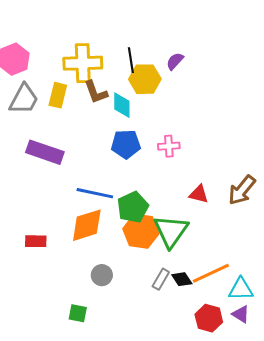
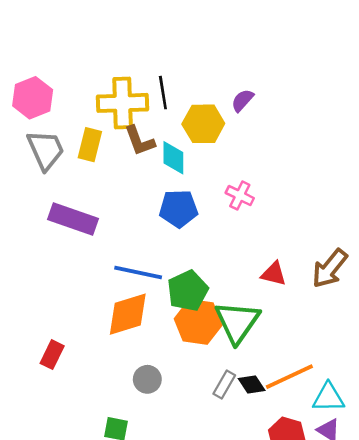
black line: (131, 60) -> (163, 93), moved
gray trapezoid: (24, 99) -> (46, 150), turned -52
pink cross: (169, 146) -> (240, 196), moved, turned 30
red rectangle: (36, 241) -> (52, 355), moved, turned -65

